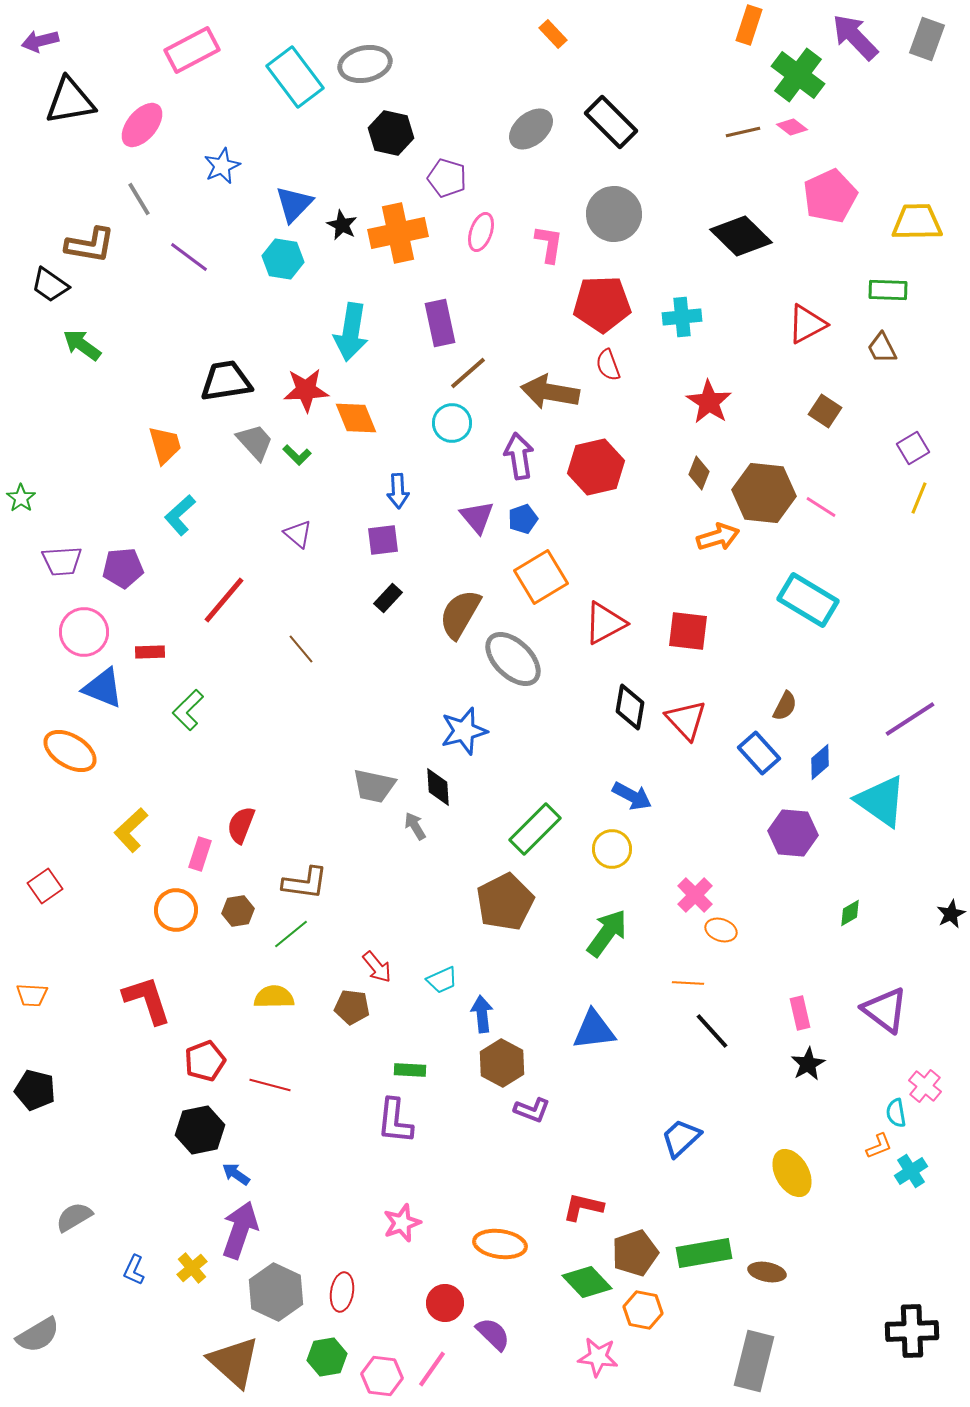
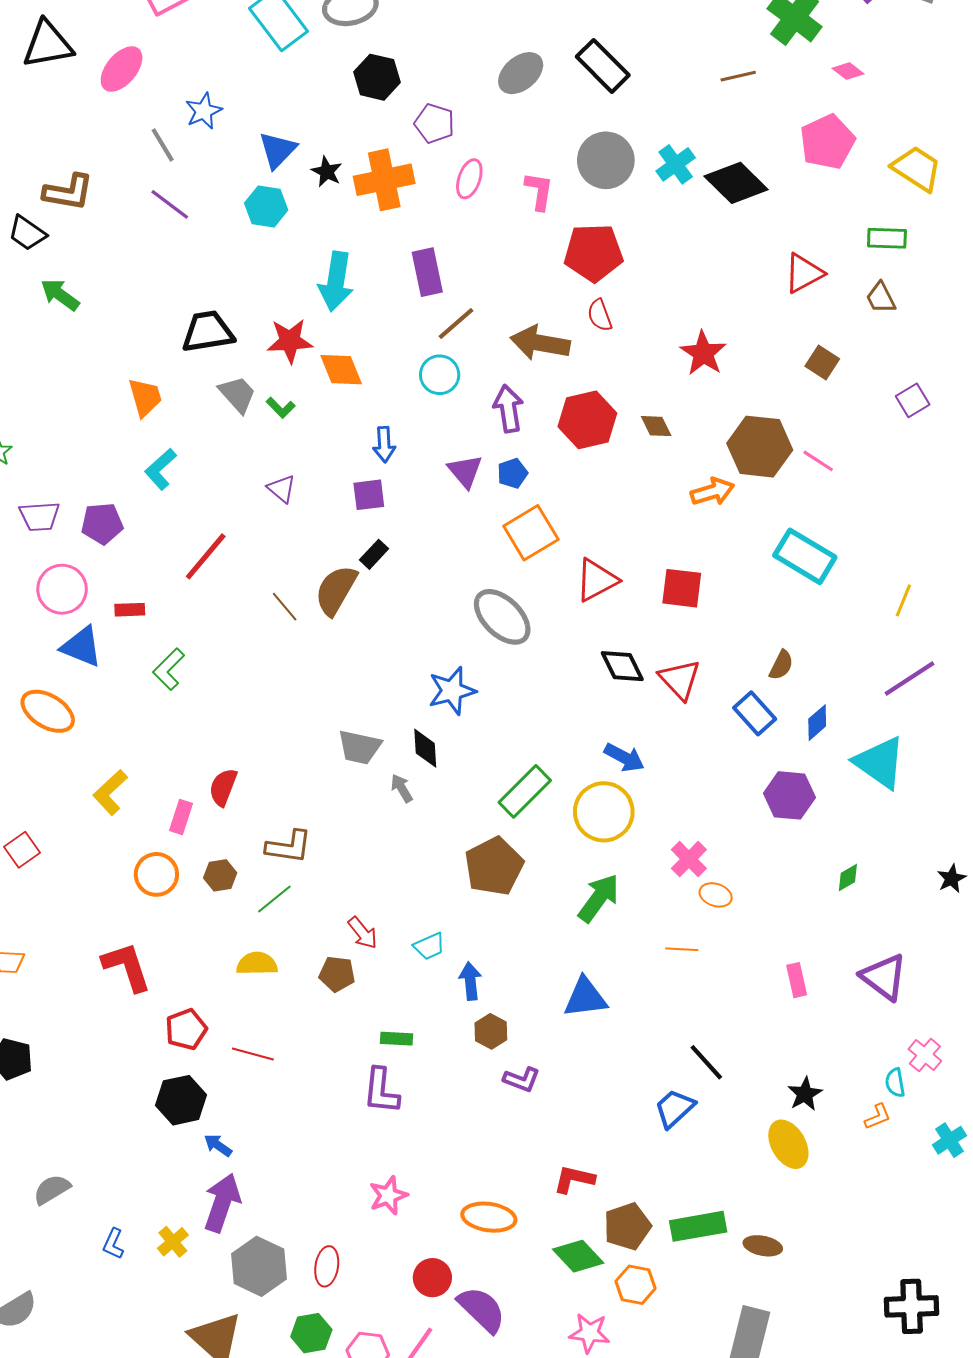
pink diamond: (792, 127) -> (848, 71), moved
gray line: (139, 199) -> (163, 145), moved
yellow trapezoid: (917, 222) -> (917, 169), turned 34
cyan cross: (682, 317) -> (676, 164), moved, turned -30
brown diamond: (699, 473) -> (656, 426), moved, turned -48
yellow line: (919, 498) -> (903, 600), moved
brown semicircle: (460, 614) -> (336, 590), moved
black diamond: (630, 707) -> (622, 666), turned -36
yellow circle: (612, 849) -> (604, 812), size x1.5
black line: (712, 1031) -> (706, 1062), moved
brown hexagon: (502, 1063) -> (491, 1031), size x0.7
black star: (808, 1064) -> (805, 1094), moved
cyan cross: (911, 1171) -> (950, 1140), moved
purple semicircle: (493, 1334) -> (482, 1309), size x1.4

